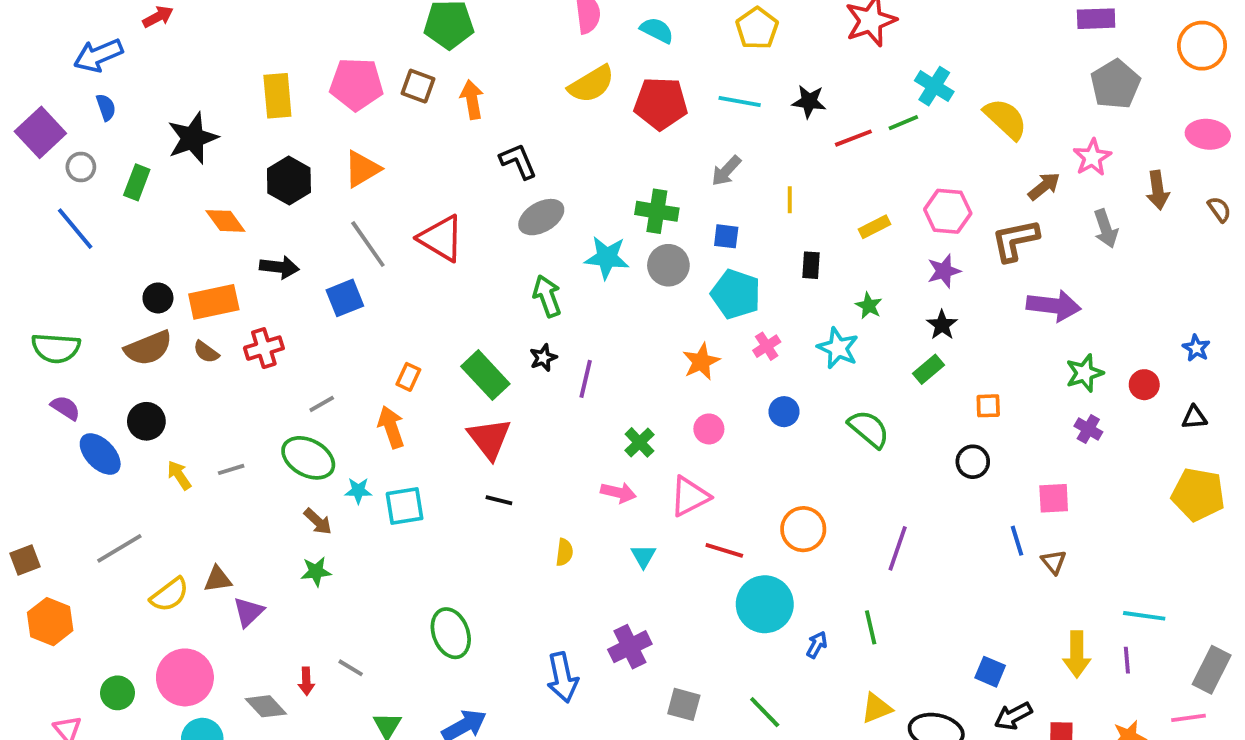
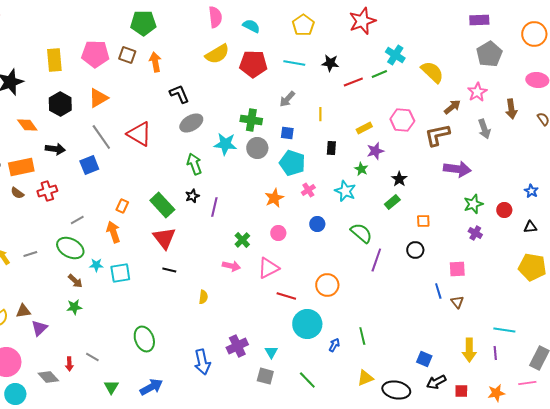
purple star: (944, 271) -> (375, 151), moved
purple line: (898, 548) -> (376, 260), moved
cyan triangle: (643, 556) -> (271, 352), moved

